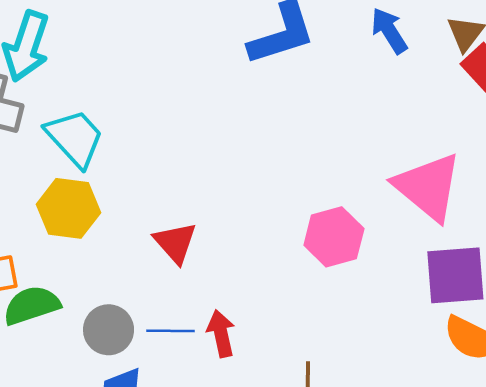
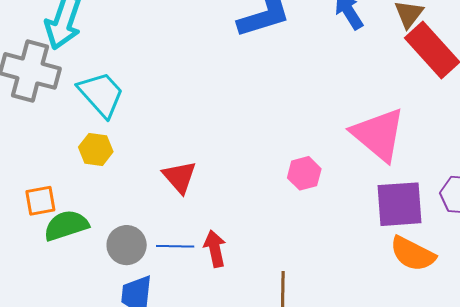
yellow hexagon: (69, 208) -> (96, 149), size x0.7
pink hexagon: (334, 237) -> (304, 173), size x0.7

